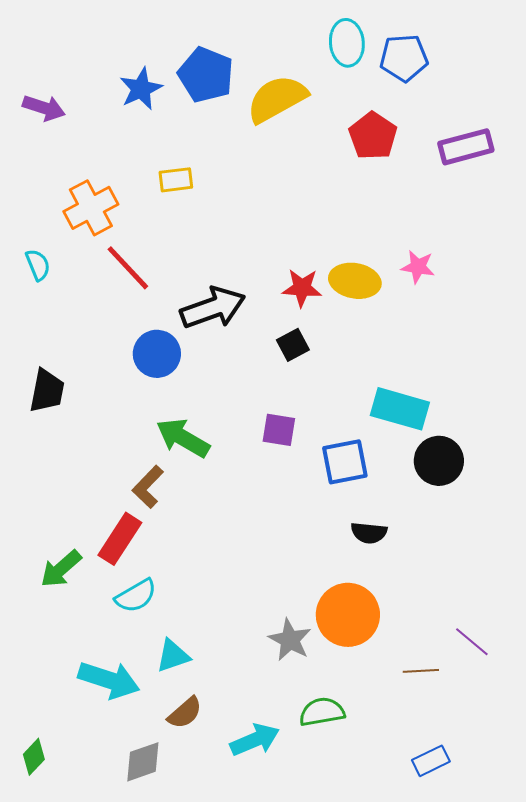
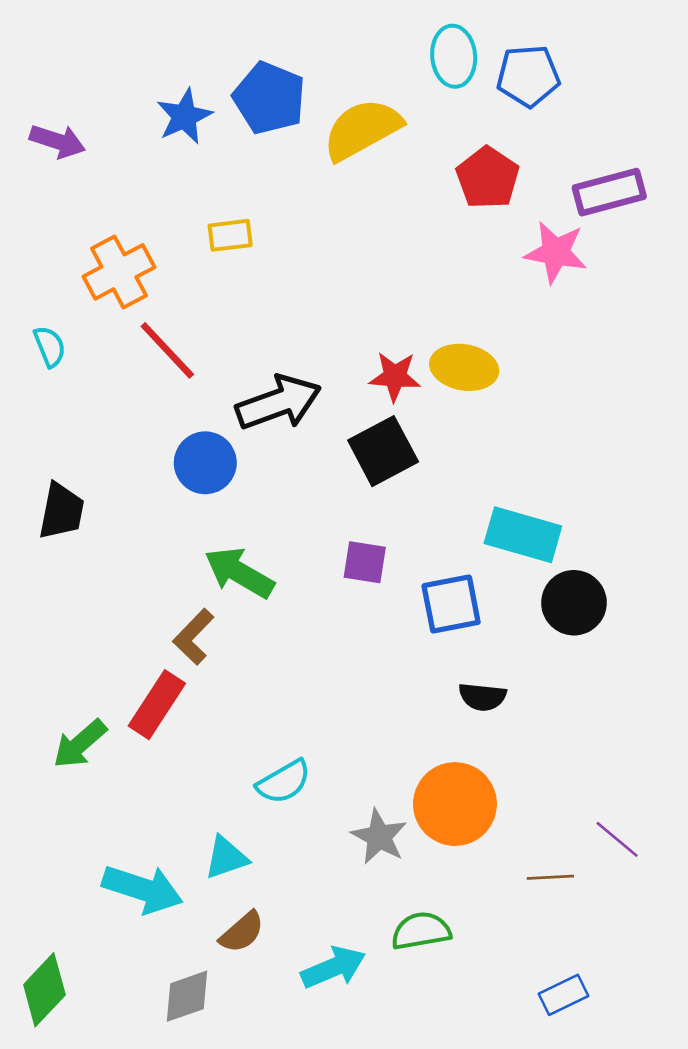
pink star: (418, 267) -> (556, 252), moved, size x1.4
black square: (293, 345) -> (383, 451), size x1.6
cyan semicircle: (136, 596) -> (284, 782), moved
green diamond: (34, 757) -> (44, 990), size x1.5

